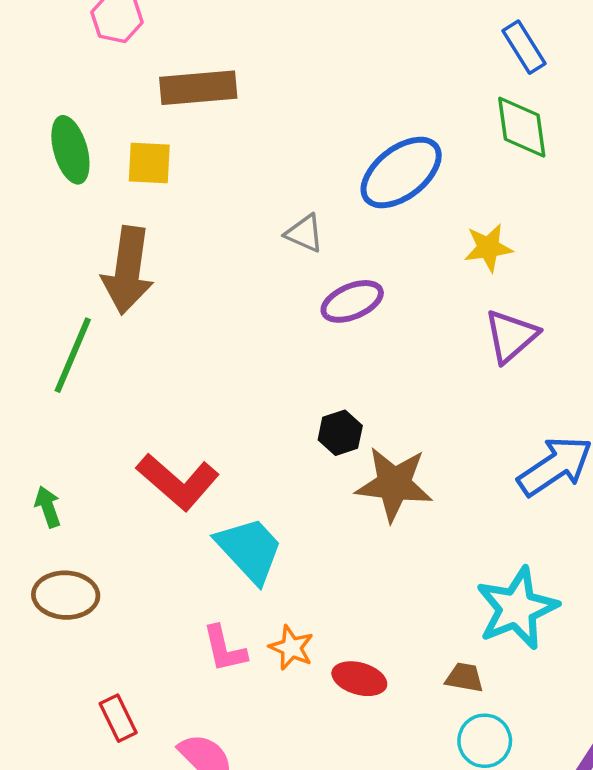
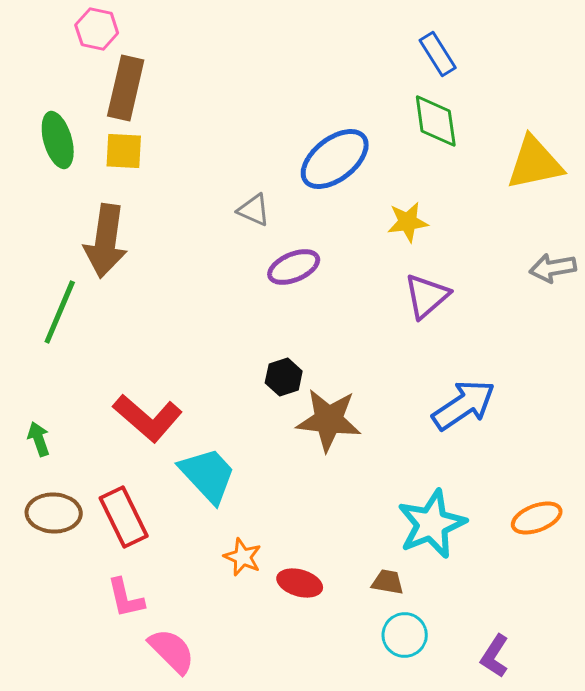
brown rectangle: (198, 88) -> (126, 88), moved, turned -72
pink L-shape: (224, 649) -> (126, 598), moved
red rectangle: (118, 718) -> (124, 517), moved, size x1.5

